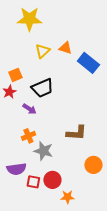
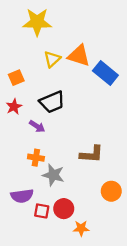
orange triangle: (65, 48) -> (79, 56), size x1.5
orange square: (15, 75) -> (16, 78), moved
orange cross: (28, 136) -> (36, 158), turned 32

